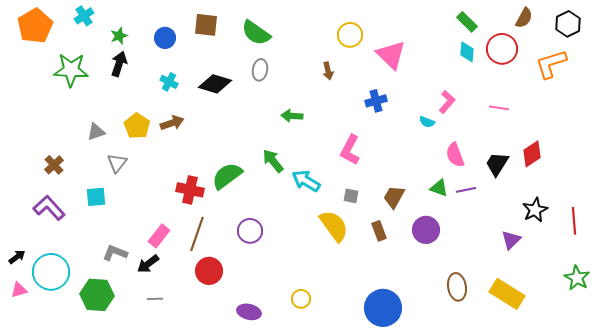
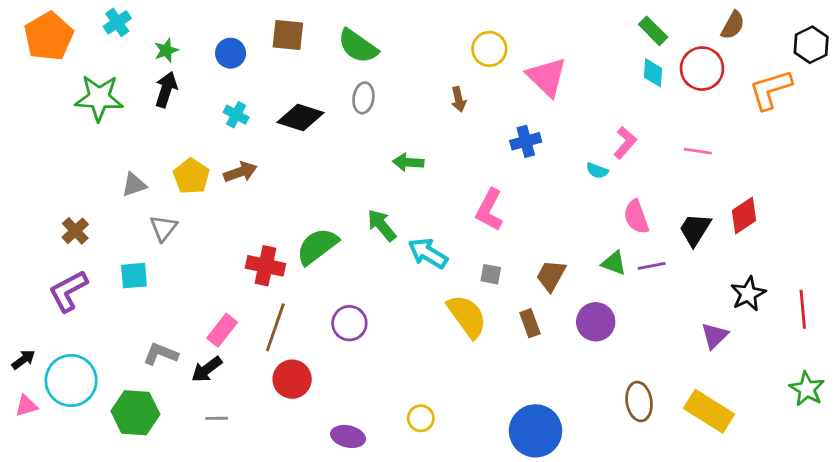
black hexagon: (568, 24) -> (811, 45), moved
purple L-shape: (49, 208) -> (68, 291), turned -76

